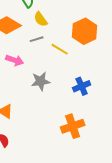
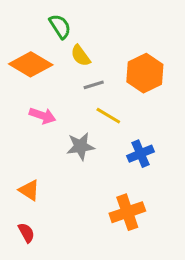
gray line: (37, 39) -> (94, 85), moved
yellow line: (60, 49) -> (108, 116), moved

